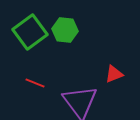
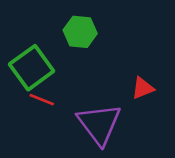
green square: (30, 32) -> (32, 68), moved

